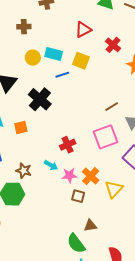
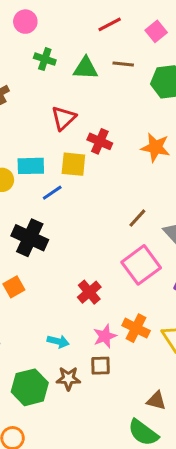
red cross: (113, 45) -> (100, 141), moved
cyan arrow: (51, 165) -> (58, 341), moved
brown star: (24, 171) -> (68, 378), moved
brown square: (78, 196) -> (101, 366), moved
brown triangle: (90, 226) -> (156, 401), turned 40

